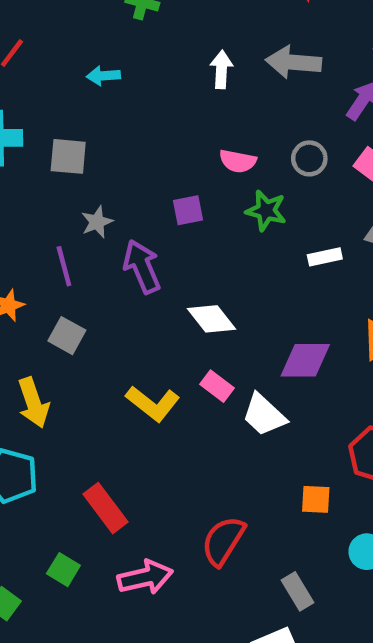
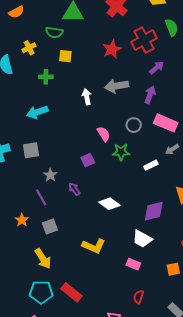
cyan arrow: (103, 76) -> (37, 112), size x1.5
pink semicircle: (238, 161) -> (104, 134), turned -119
purple arrow: (142, 267) -> (74, 189), size x0.6
gray square: (67, 336) -> (50, 226), turned -35
pink rectangle: (217, 386) -> (133, 264), moved
red rectangle: (105, 508) -> (71, 292), moved
red semicircle: (223, 541) -> (139, 297), size x0.6

